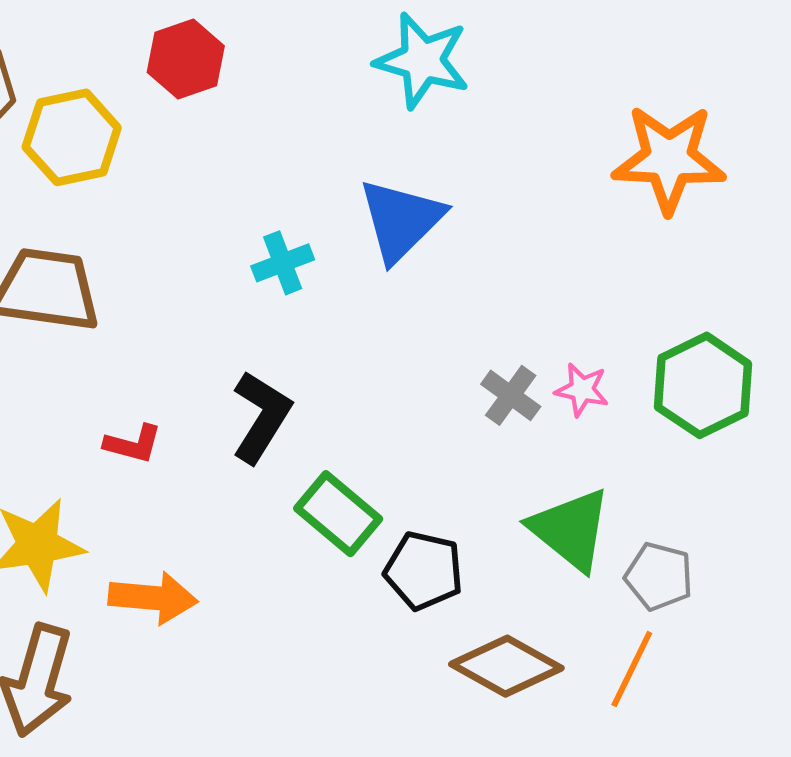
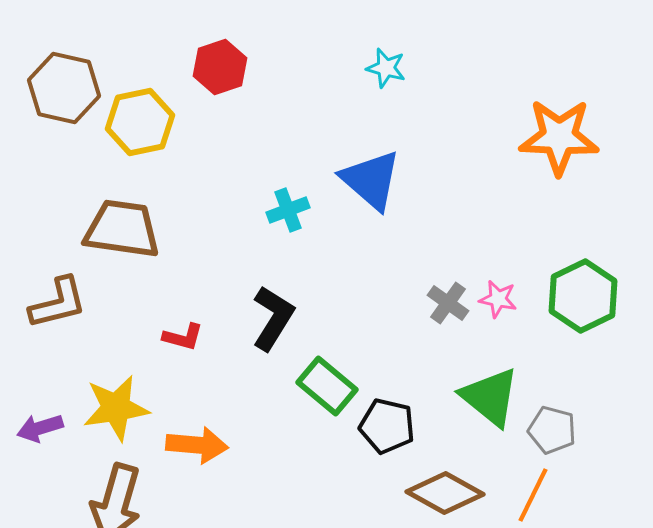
cyan star: (422, 60) -> (386, 68), size x0.6
blue triangle: (401, 220) -> (371, 180), turned -34

